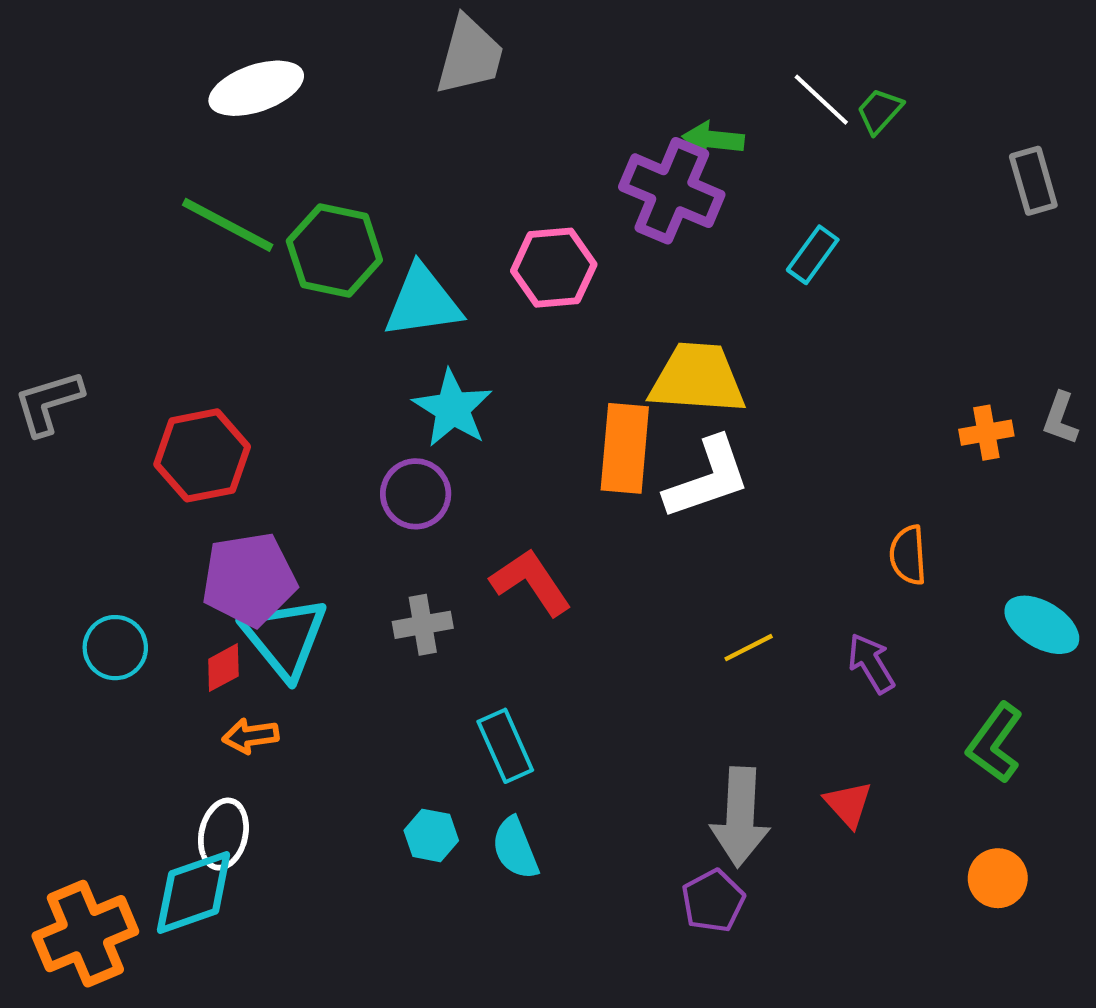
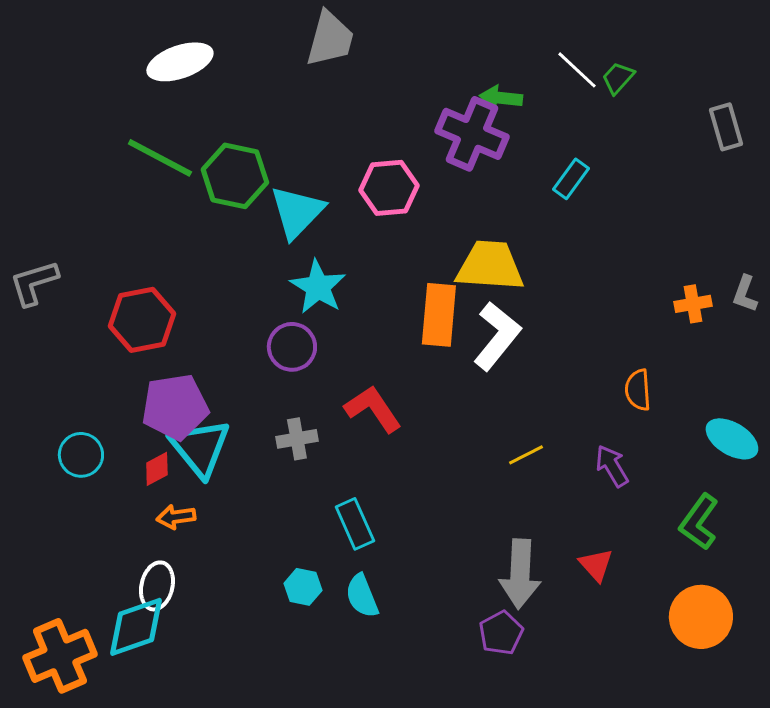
cyan triangle: (423, 302) -> (297, 212), turned -38
white L-shape: (707, 478) -> (497, 336), turned -32
orange circle: (998, 878) -> (701, 617), size x1.5

